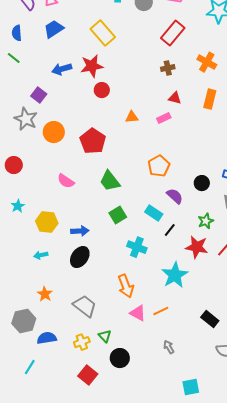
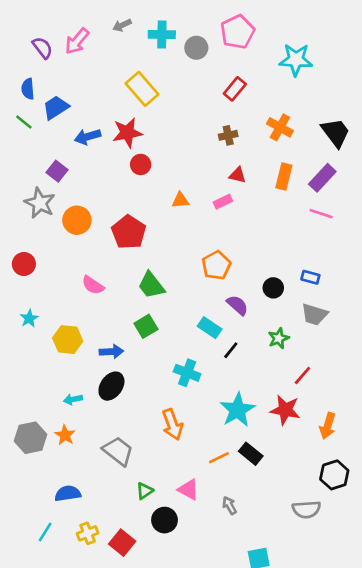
blue trapezoid: (54, 29) -> (56, 107), moved
red rectangle: (173, 33) -> (235, 89), size x0.7
green square: (118, 215) -> (146, 326), moved
red star: (197, 247) -> (285, 410), moved
cyan arrow: (41, 255) -> (73, 399), moved
pink triangle: (138, 313) -> (188, 490), moved
black rectangle: (210, 319) -> (251, 454), moved
gray hexagon: (24, 321) -> (31, 438), moved
green triangle: (105, 336) -> (145, 491), turned 40
yellow cross: (82, 342) -> (88, 533), moved

